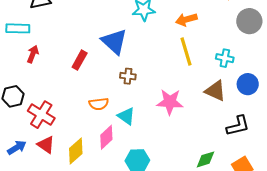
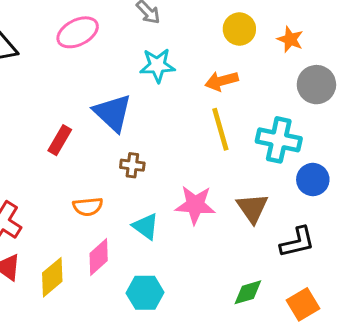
cyan cross: (225, 58) -> (279, 140), size x1.6
brown triangle: (215, 91) -> (252, 208), moved, turned 30
cyan triangle: (126, 116) -> (146, 226), moved

